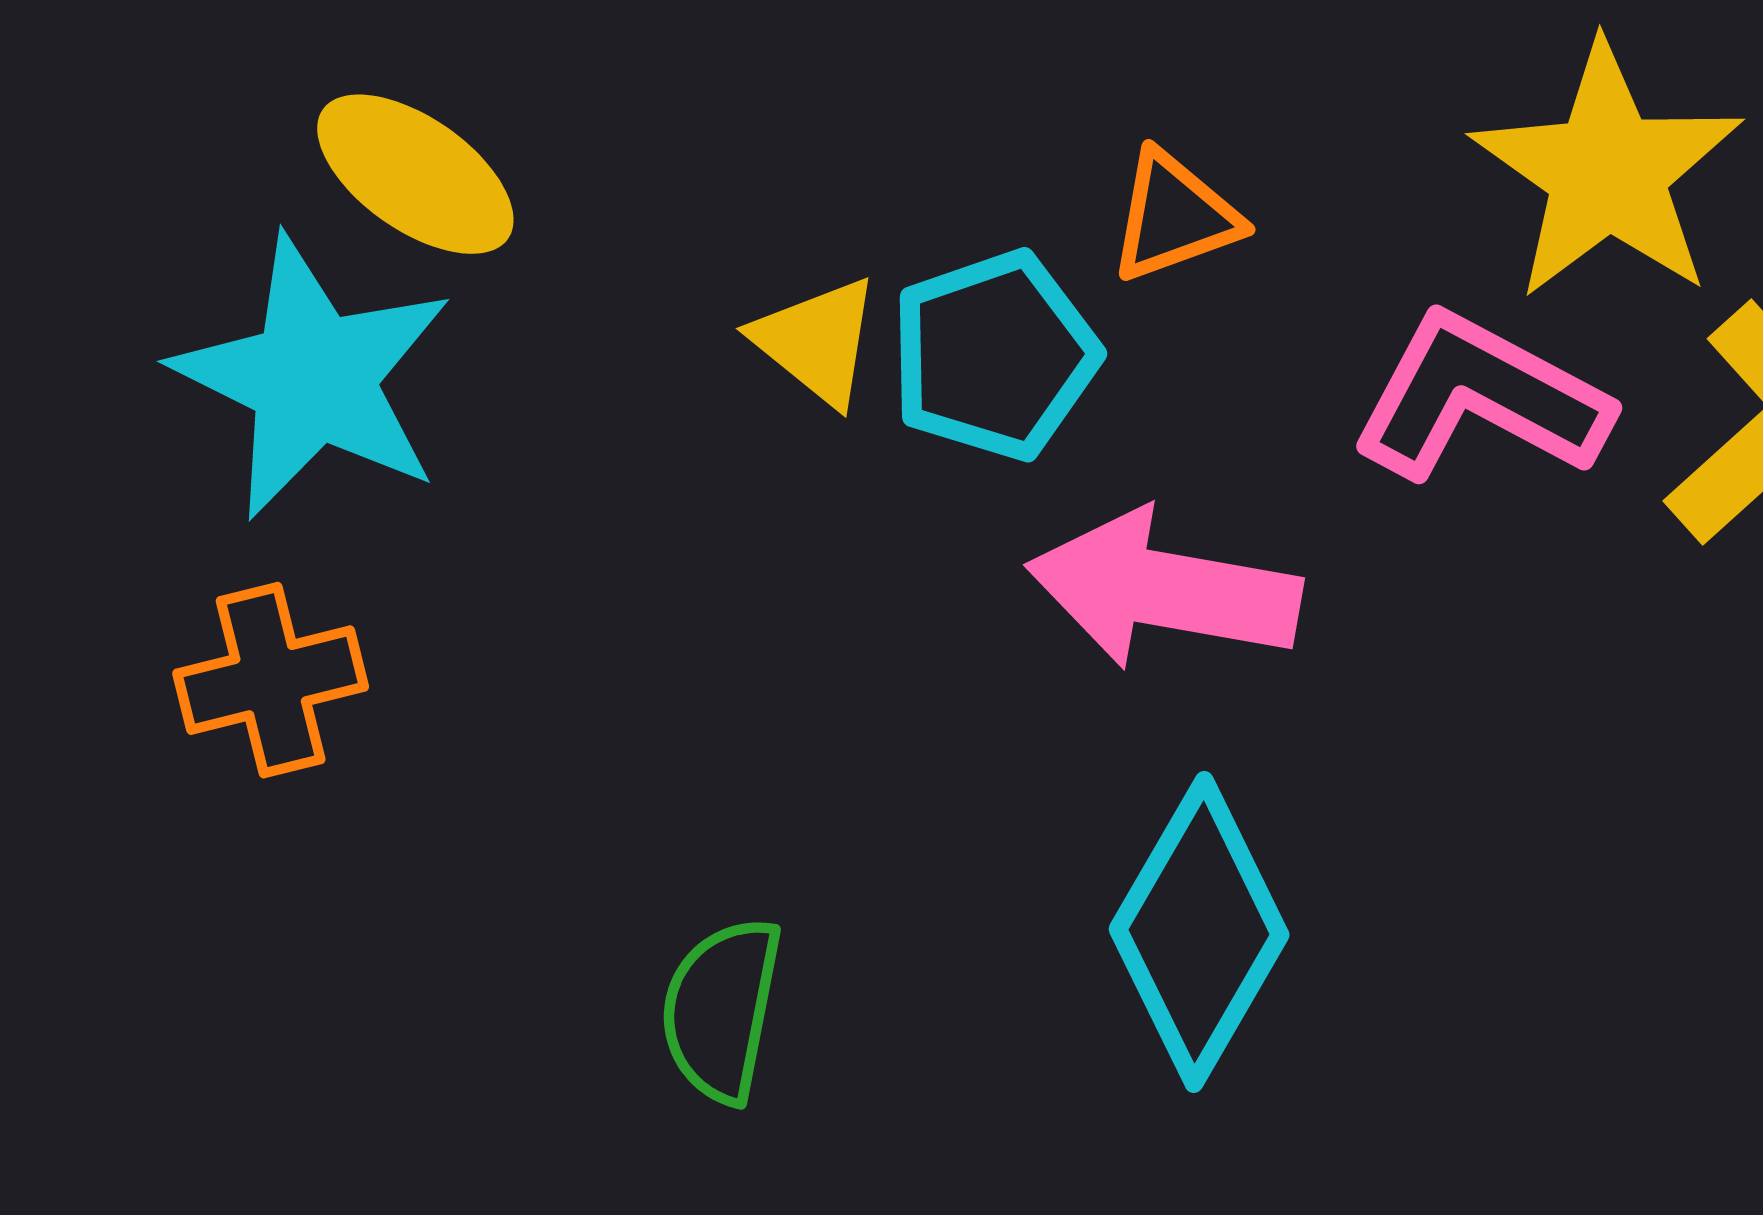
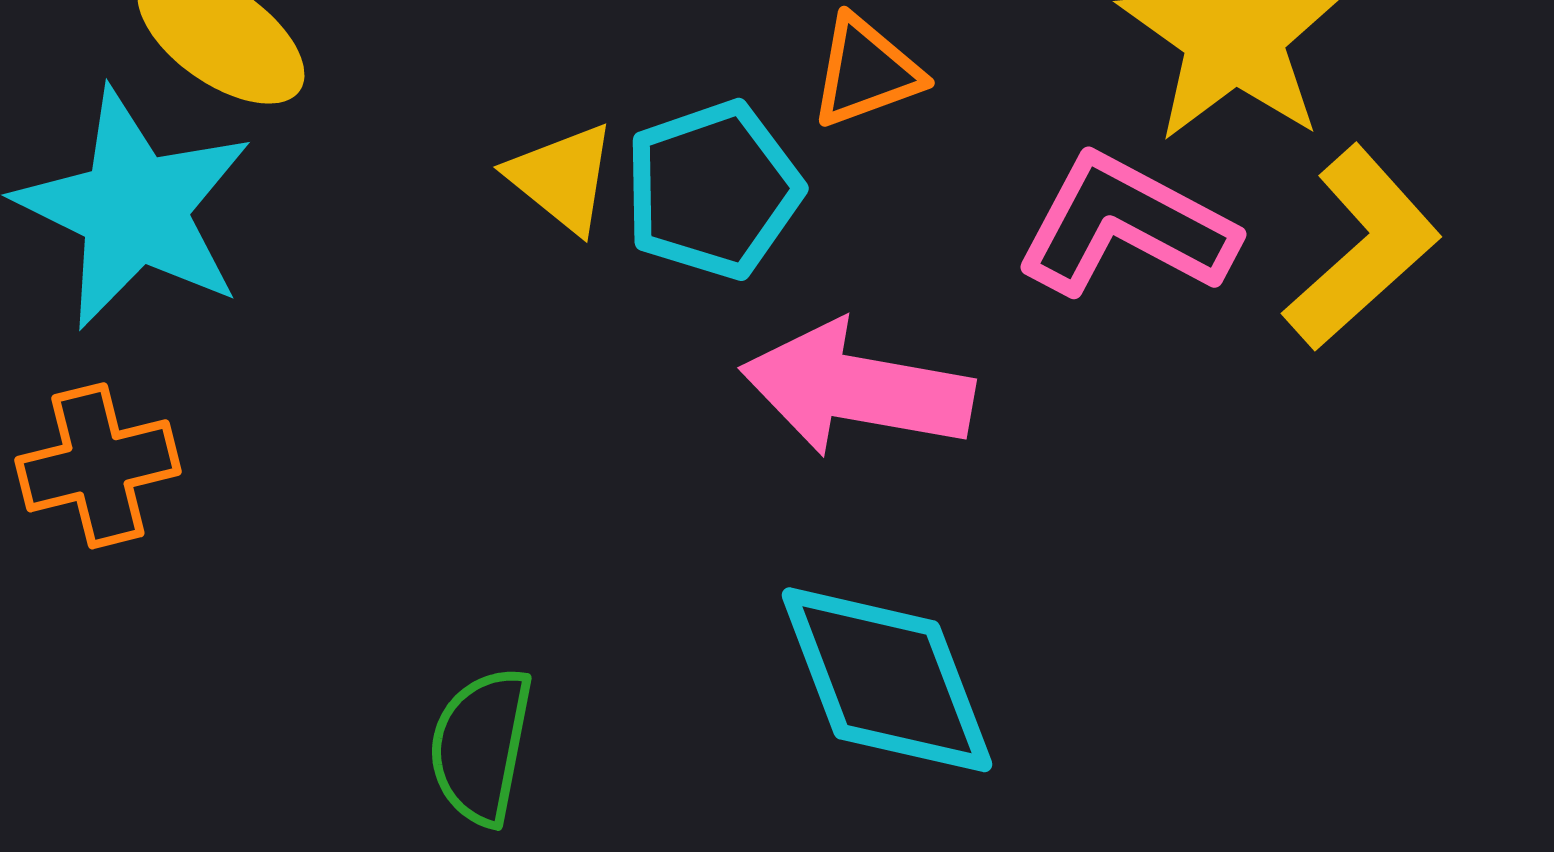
cyan diamond: (1199, 932) -> (887, 680), turned -51

